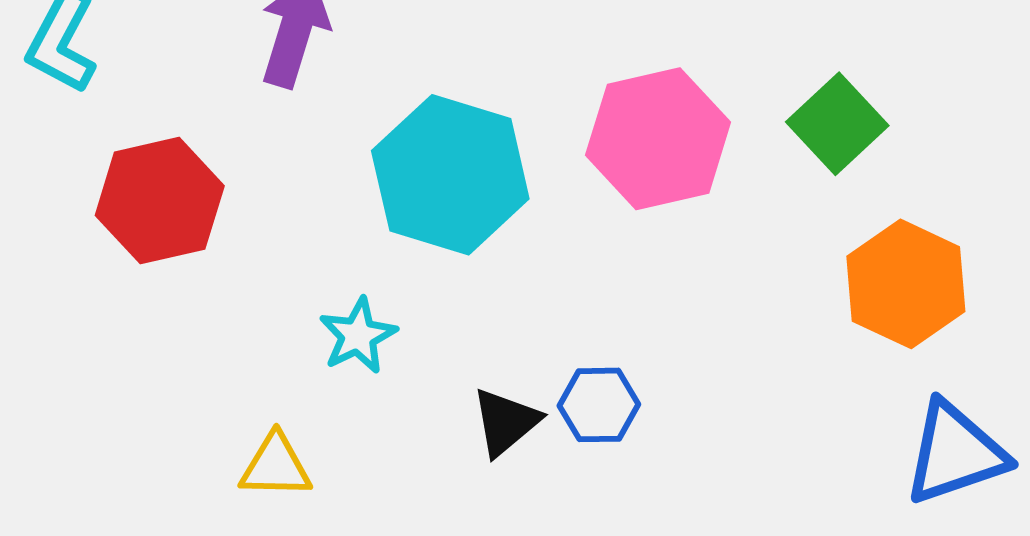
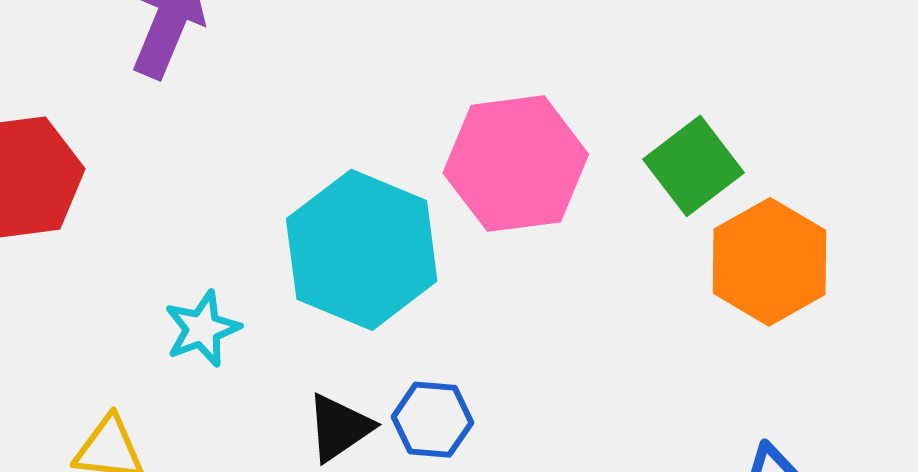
cyan hexagon: (450, 175) -> (362, 250), moved
orange hexagon: (906, 284) -> (769, 262), moved

